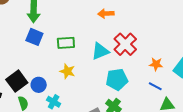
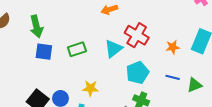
yellow star: (67, 71) -> (90, 88), moved
blue line: (155, 86) -> (173, 77), moved

